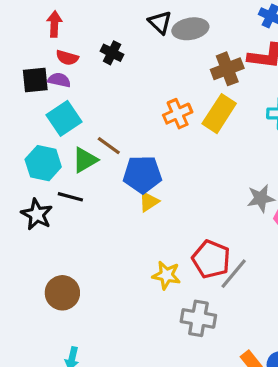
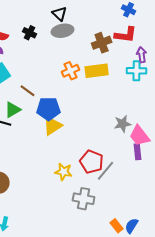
gray ellipse: (190, 29) -> (63, 31), moved
yellow rectangle: (219, 114) -> (97, 71), turned 50
green triangle: (85, 160) -> (13, 110), moved
yellow triangle: (149, 202) -> (53, 126), size x1.5

